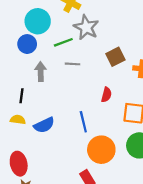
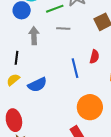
yellow semicircle: (18, 120) -> (13, 80), turned -48
blue line: (83, 122) -> (75, 68), moved

